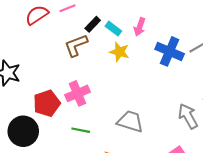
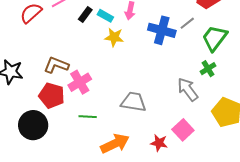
brown L-shape: (76, 45) -> (56, 65), moved, turned 50
red pentagon: (47, 103) -> (52, 96), turned -30

